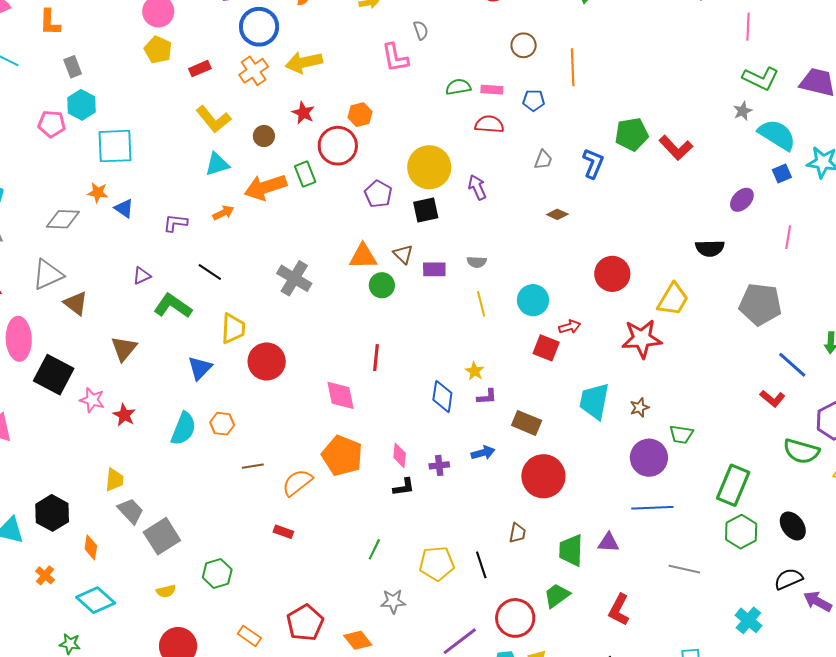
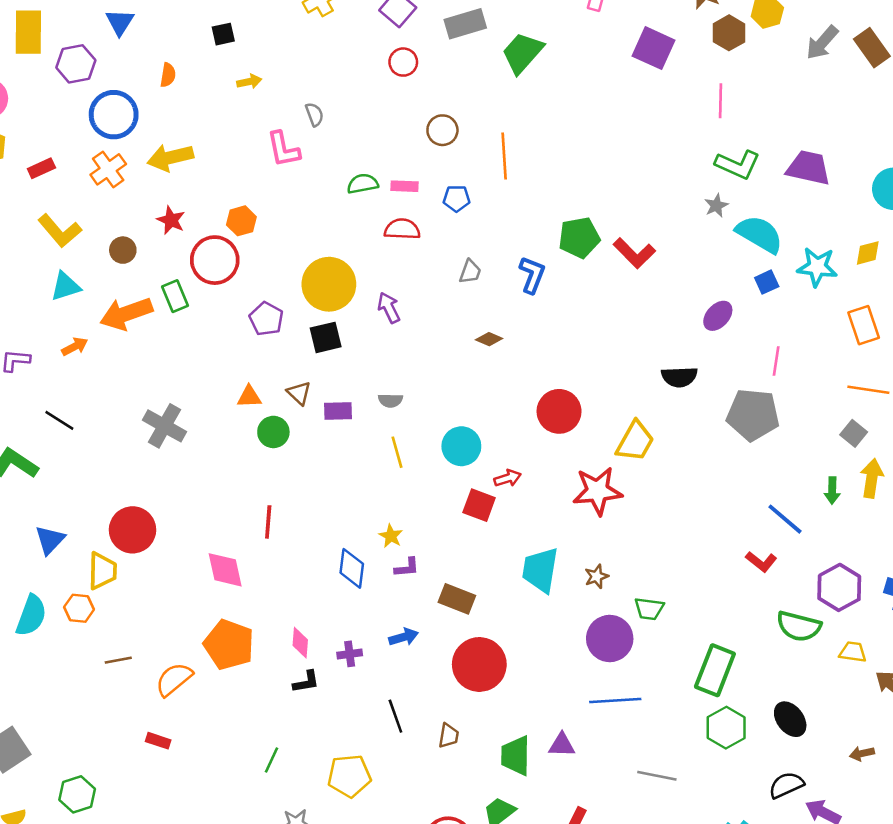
orange triangle: (363, 256) -> (249, 397), size x0.7
gray pentagon: (760, 304) -> (753, 415), moved
yellow trapezoid: (233, 328) -> (102, 571), moved
black line: (481, 565) -> (395, 716), moved

